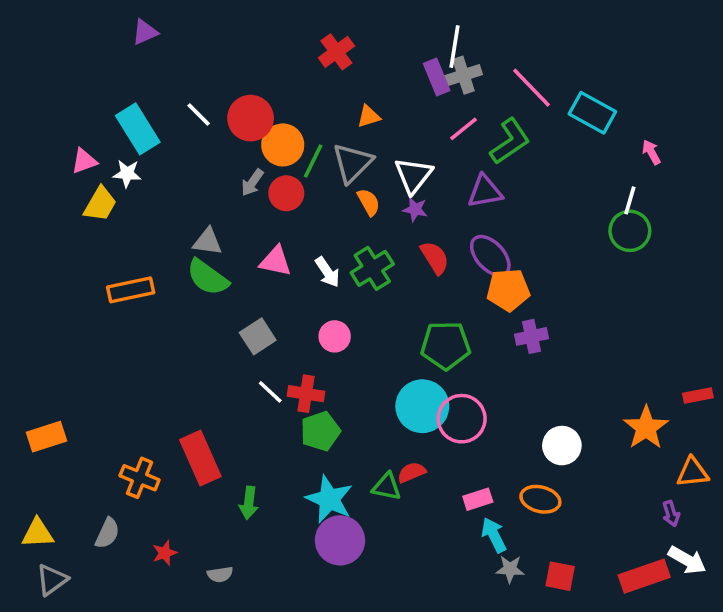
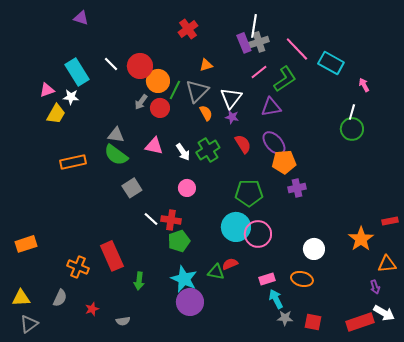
purple triangle: (145, 32) -> (81, 18), turned 42
gray square: (258, 336) -> (132, 188), moved

